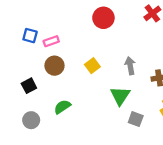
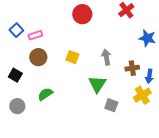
blue square: (30, 36) -> (16, 30), turned 32
yellow square: (92, 66) -> (72, 57), turned -32
black square: (29, 86) -> (15, 75), turned -32

